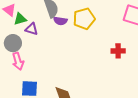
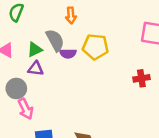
green triangle: (20, 19) -> (35, 49), moved
yellow pentagon: (84, 19) -> (95, 47), turned 30

